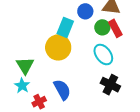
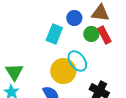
yellow circle: (58, 47) -> (63, 71), moved
cyan ellipse: (103, 54) -> (77, 61), moved

